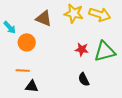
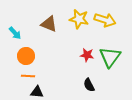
orange circle: (27, 42) -> (26, 56), moved
green triangle: (105, 51) -> (110, 57), turned -40

